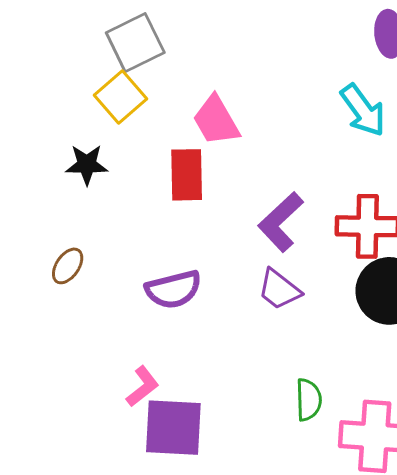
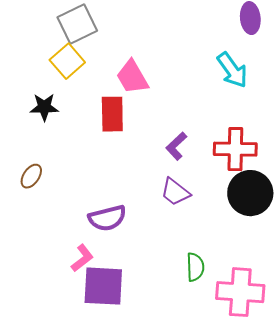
purple L-shape: (281, 222) -> (176, 146), size x0.7
purple semicircle: (173, 289) -> (107, 218), moved

